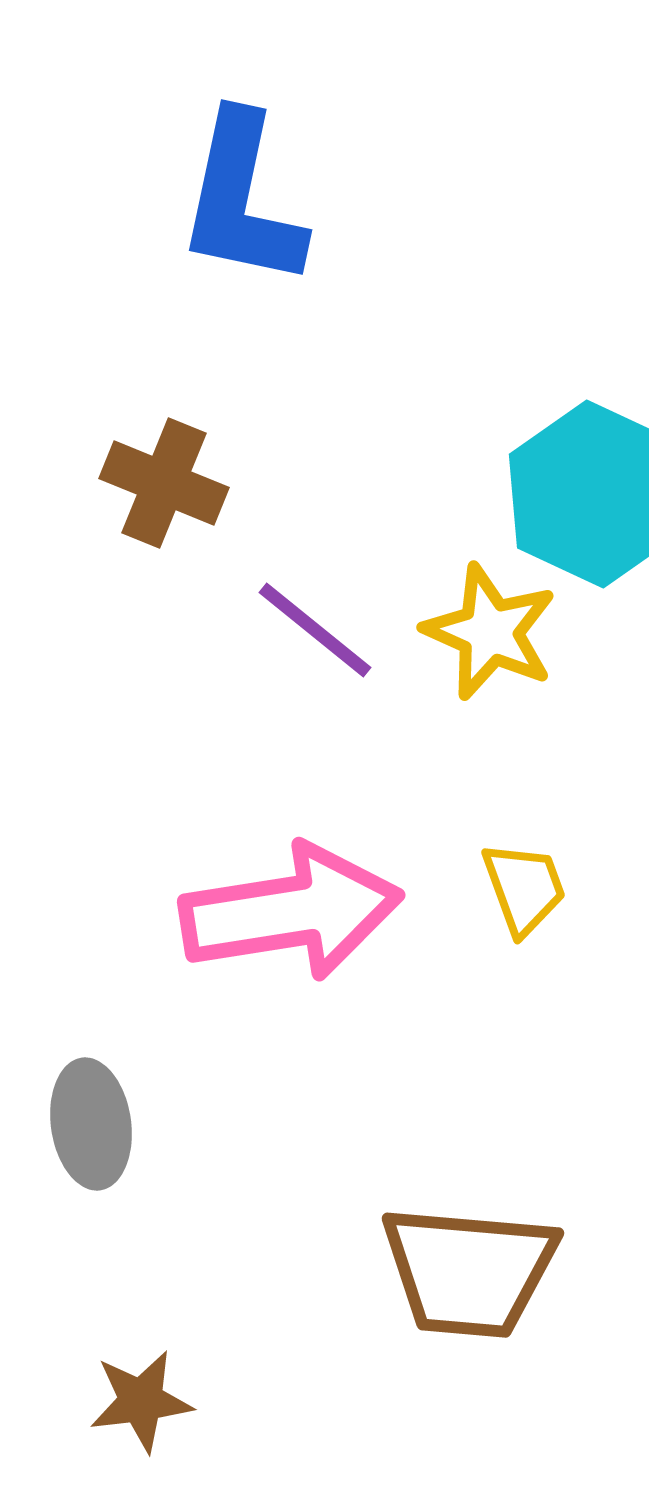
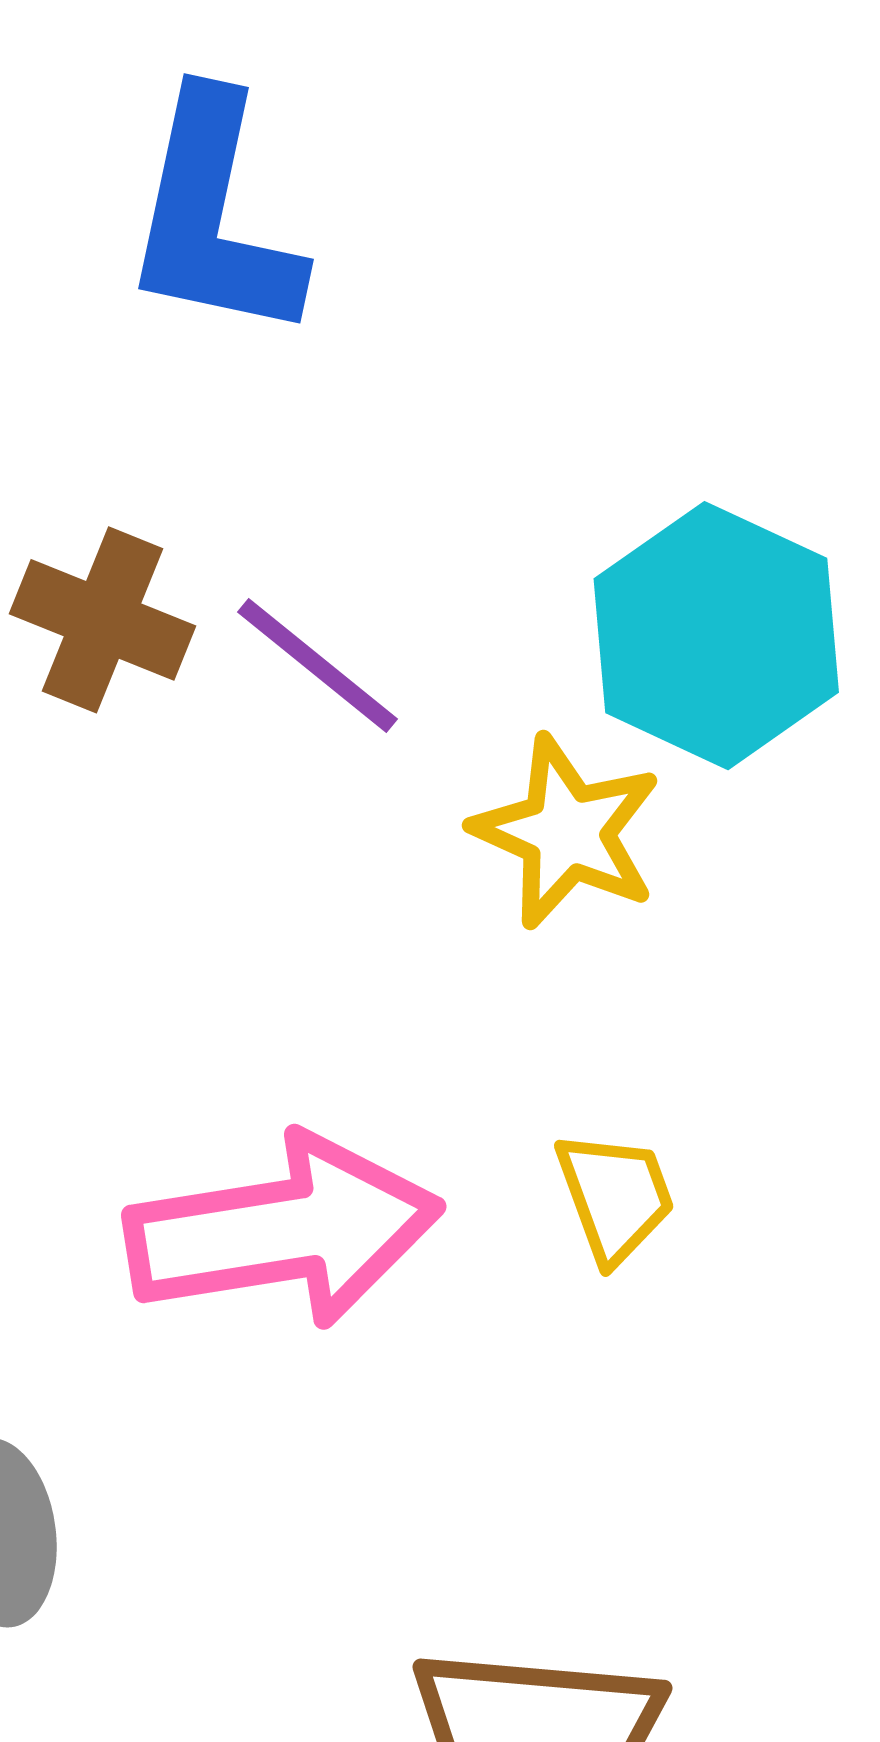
purple line: (315, 630) -> (318, 665), moved

